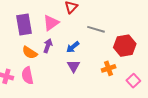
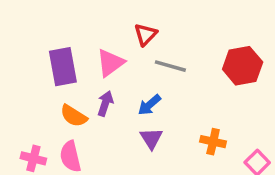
gray line: (96, 29) -> (170, 66), moved
red hexagon: (125, 46) -> (243, 66), moved
orange cross: (109, 68) -> (213, 142), turned 32

